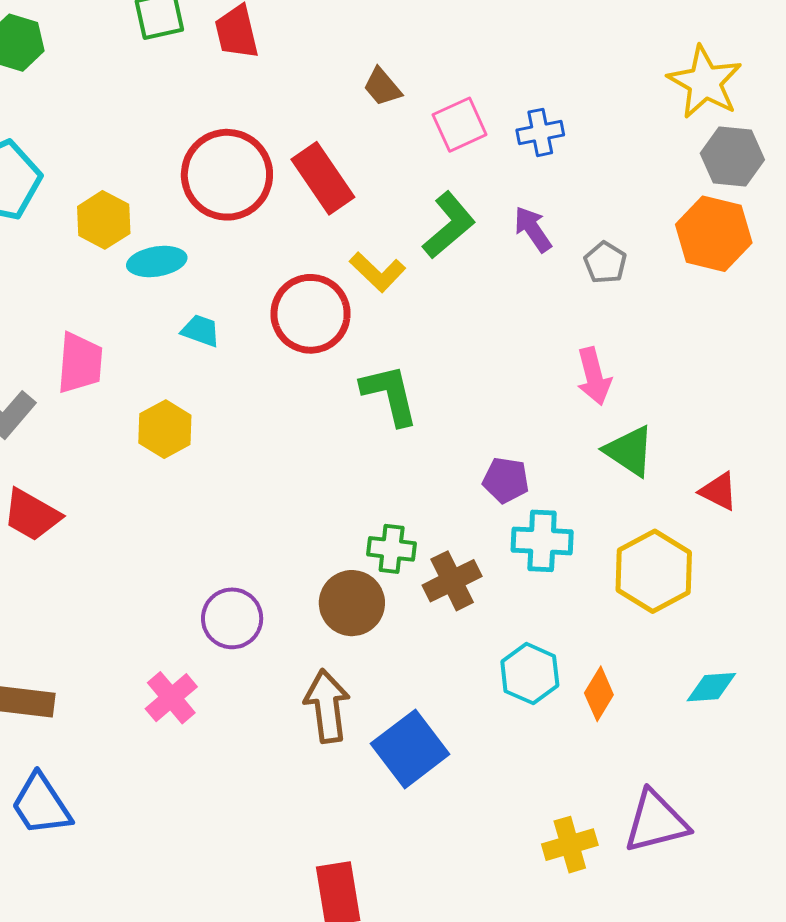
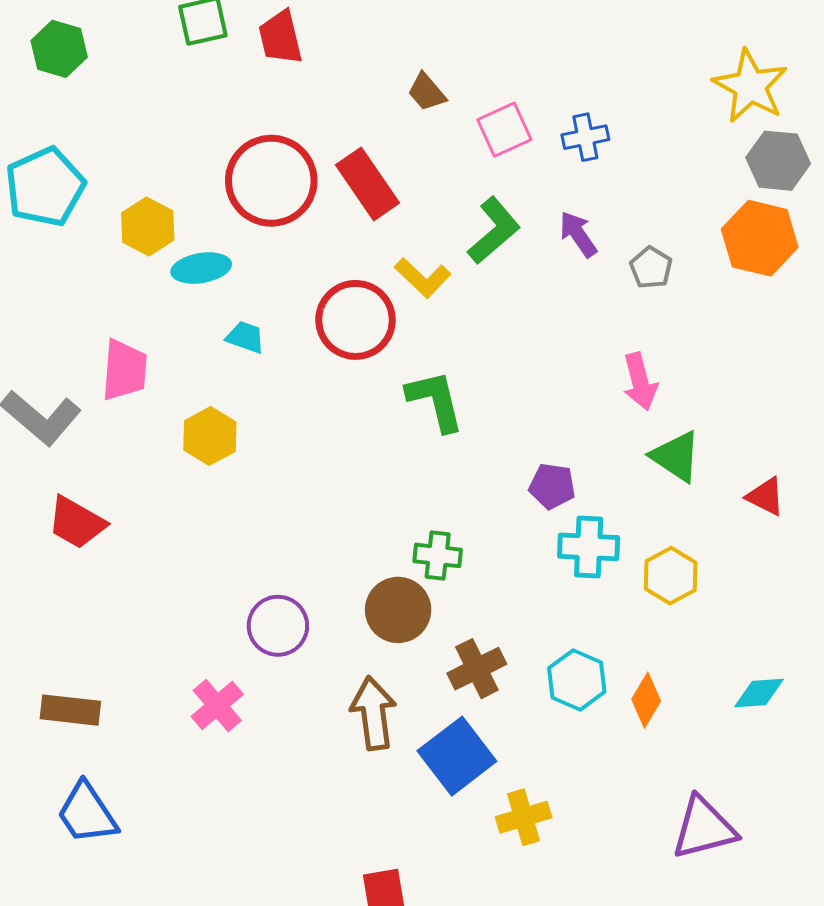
yellow hexagon: (654, 571) -> (671, 576), moved, size x0.7
brown cross: (452, 581) -> (477, 669), moved
yellow cross: (570, 845) -> (524, 817), moved

